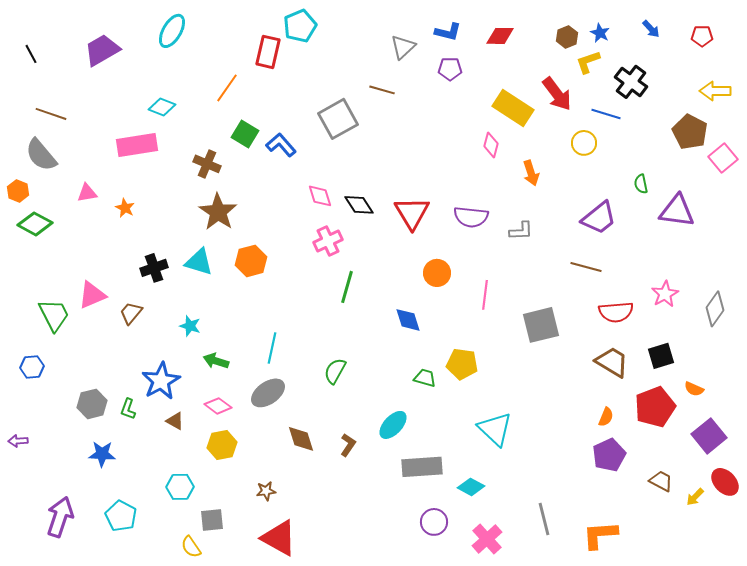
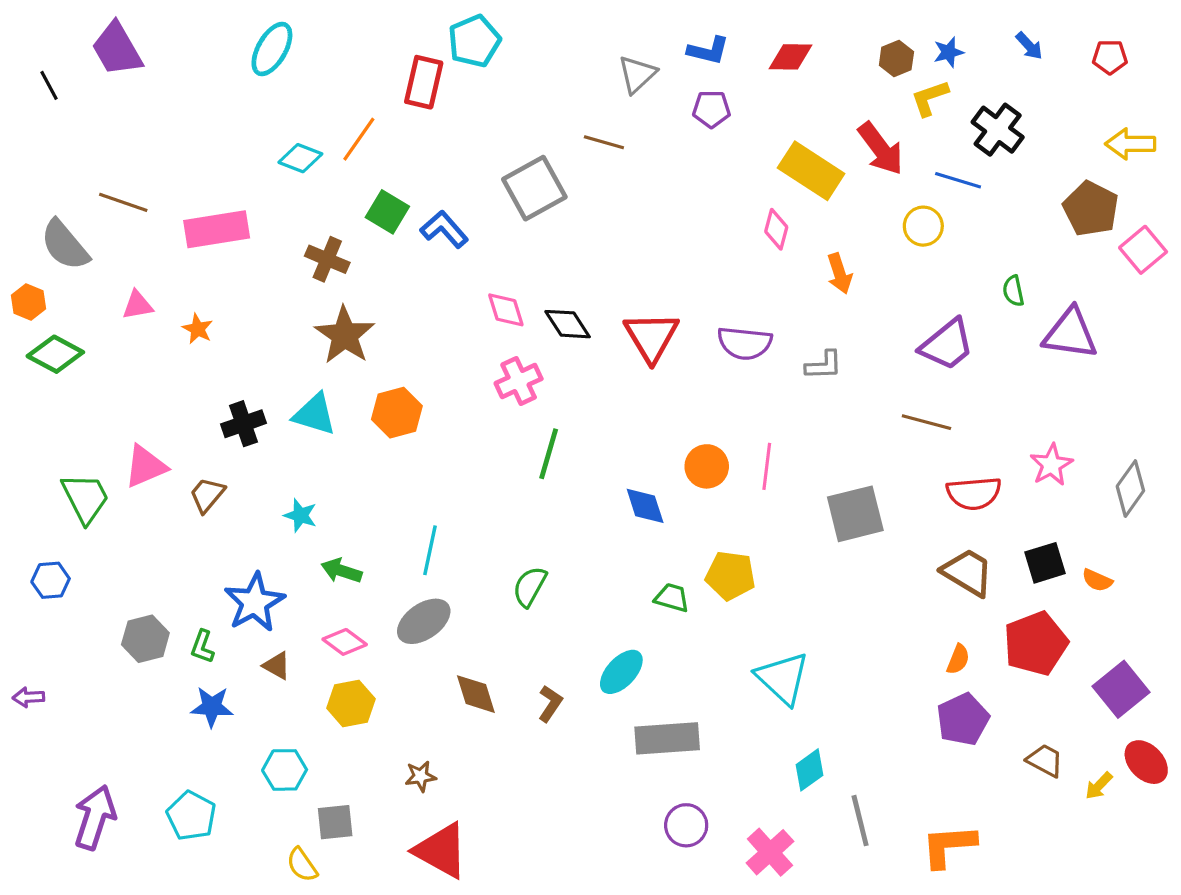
blue star: (600, 33) -> (949, 52), turned 30
purple trapezoid: (102, 50) -> (117, 49), moved, turned -90
cyan diamond: (162, 107) -> (300, 158), moved
brown line: (51, 114) -> (123, 202), moved
orange circle: (437, 273) -> (707, 466), moved
orange semicircle: (694, 389) -> (1097, 580), moved
blue star: (102, 454) -> (212, 707), moved
cyan diamond: (471, 487) -> (809, 770), moved, turned -64

